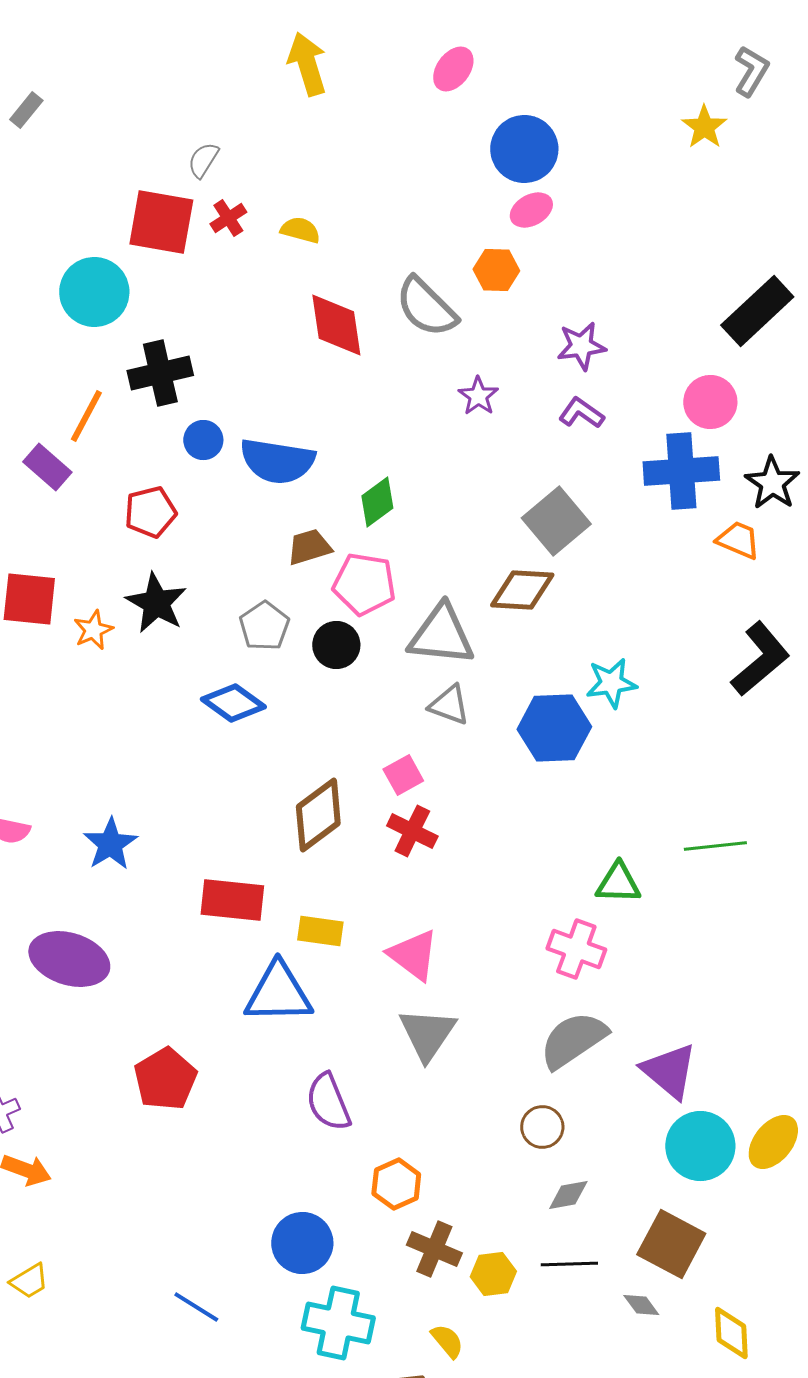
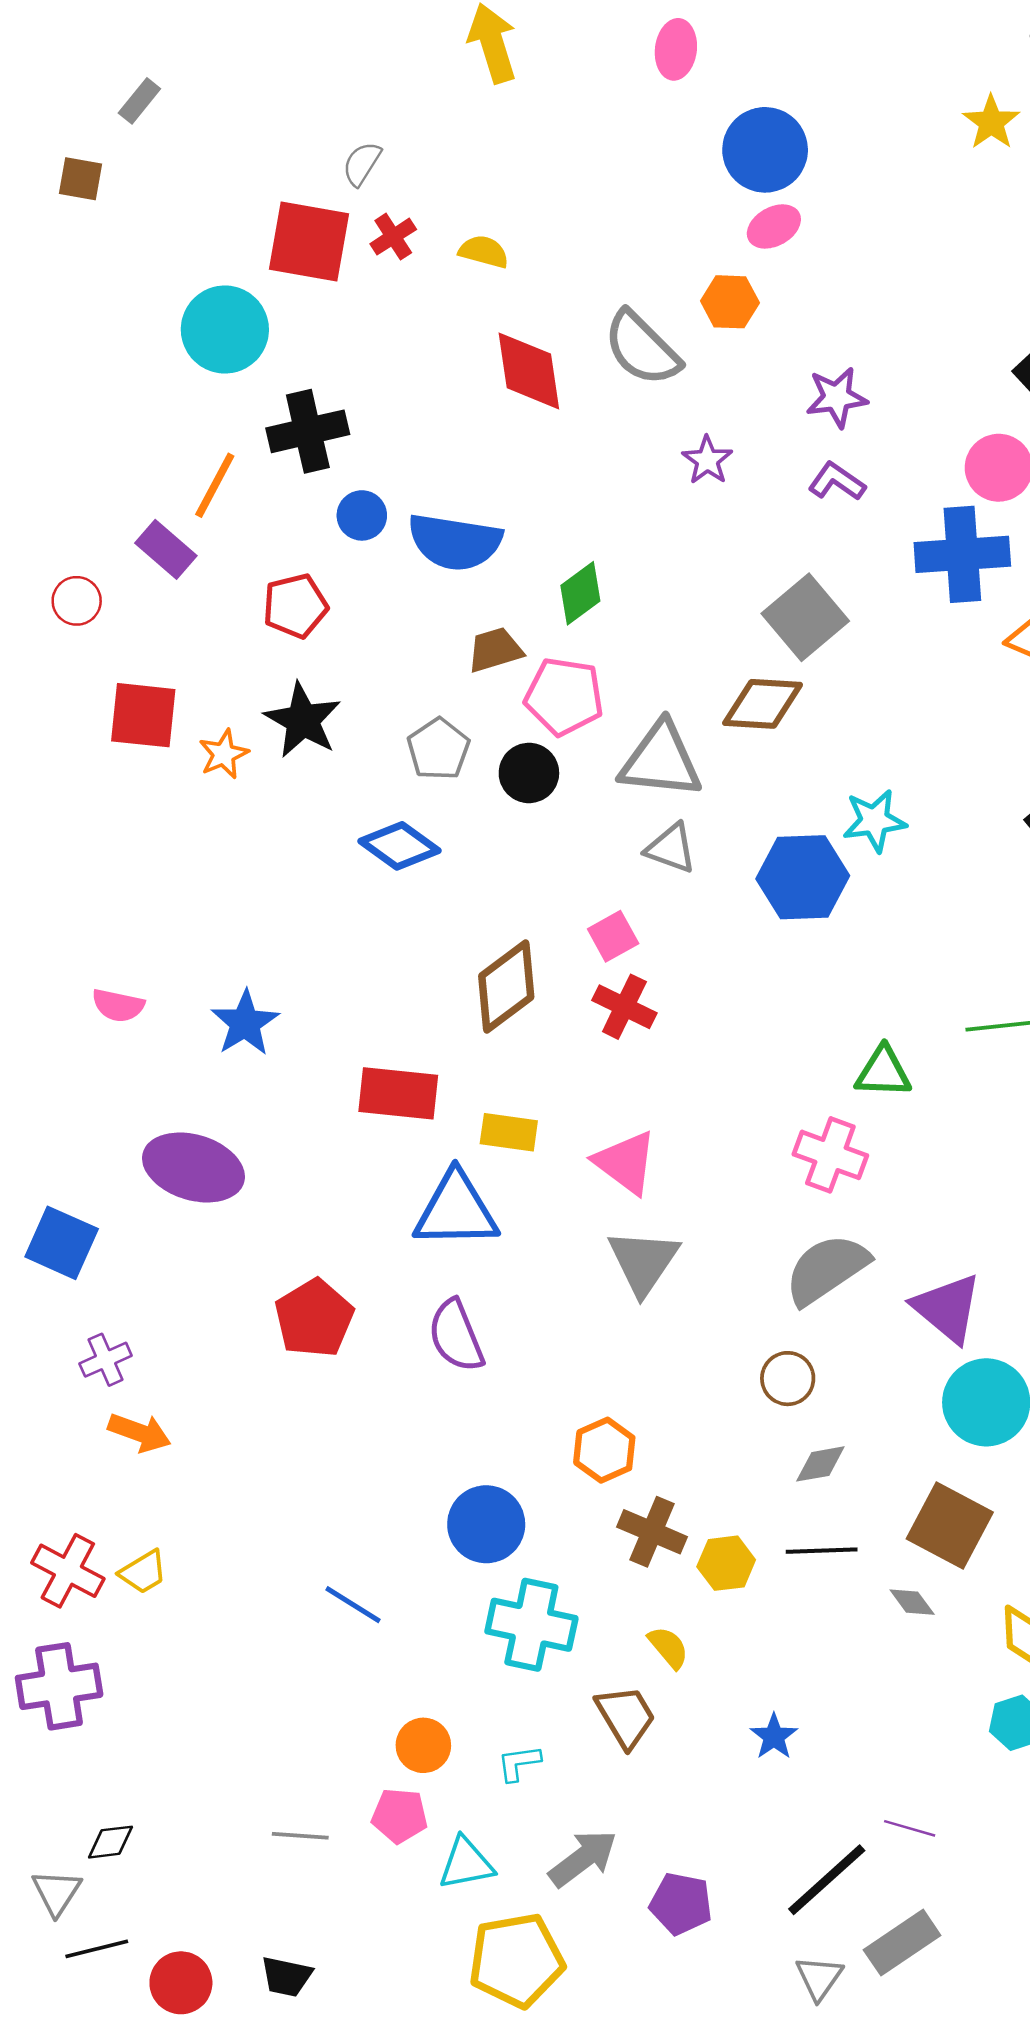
pink ellipse: (453, 69) -> (676, 49), turned -30
purple semicircle: (328, 1102) -> (456, 1336), moved

